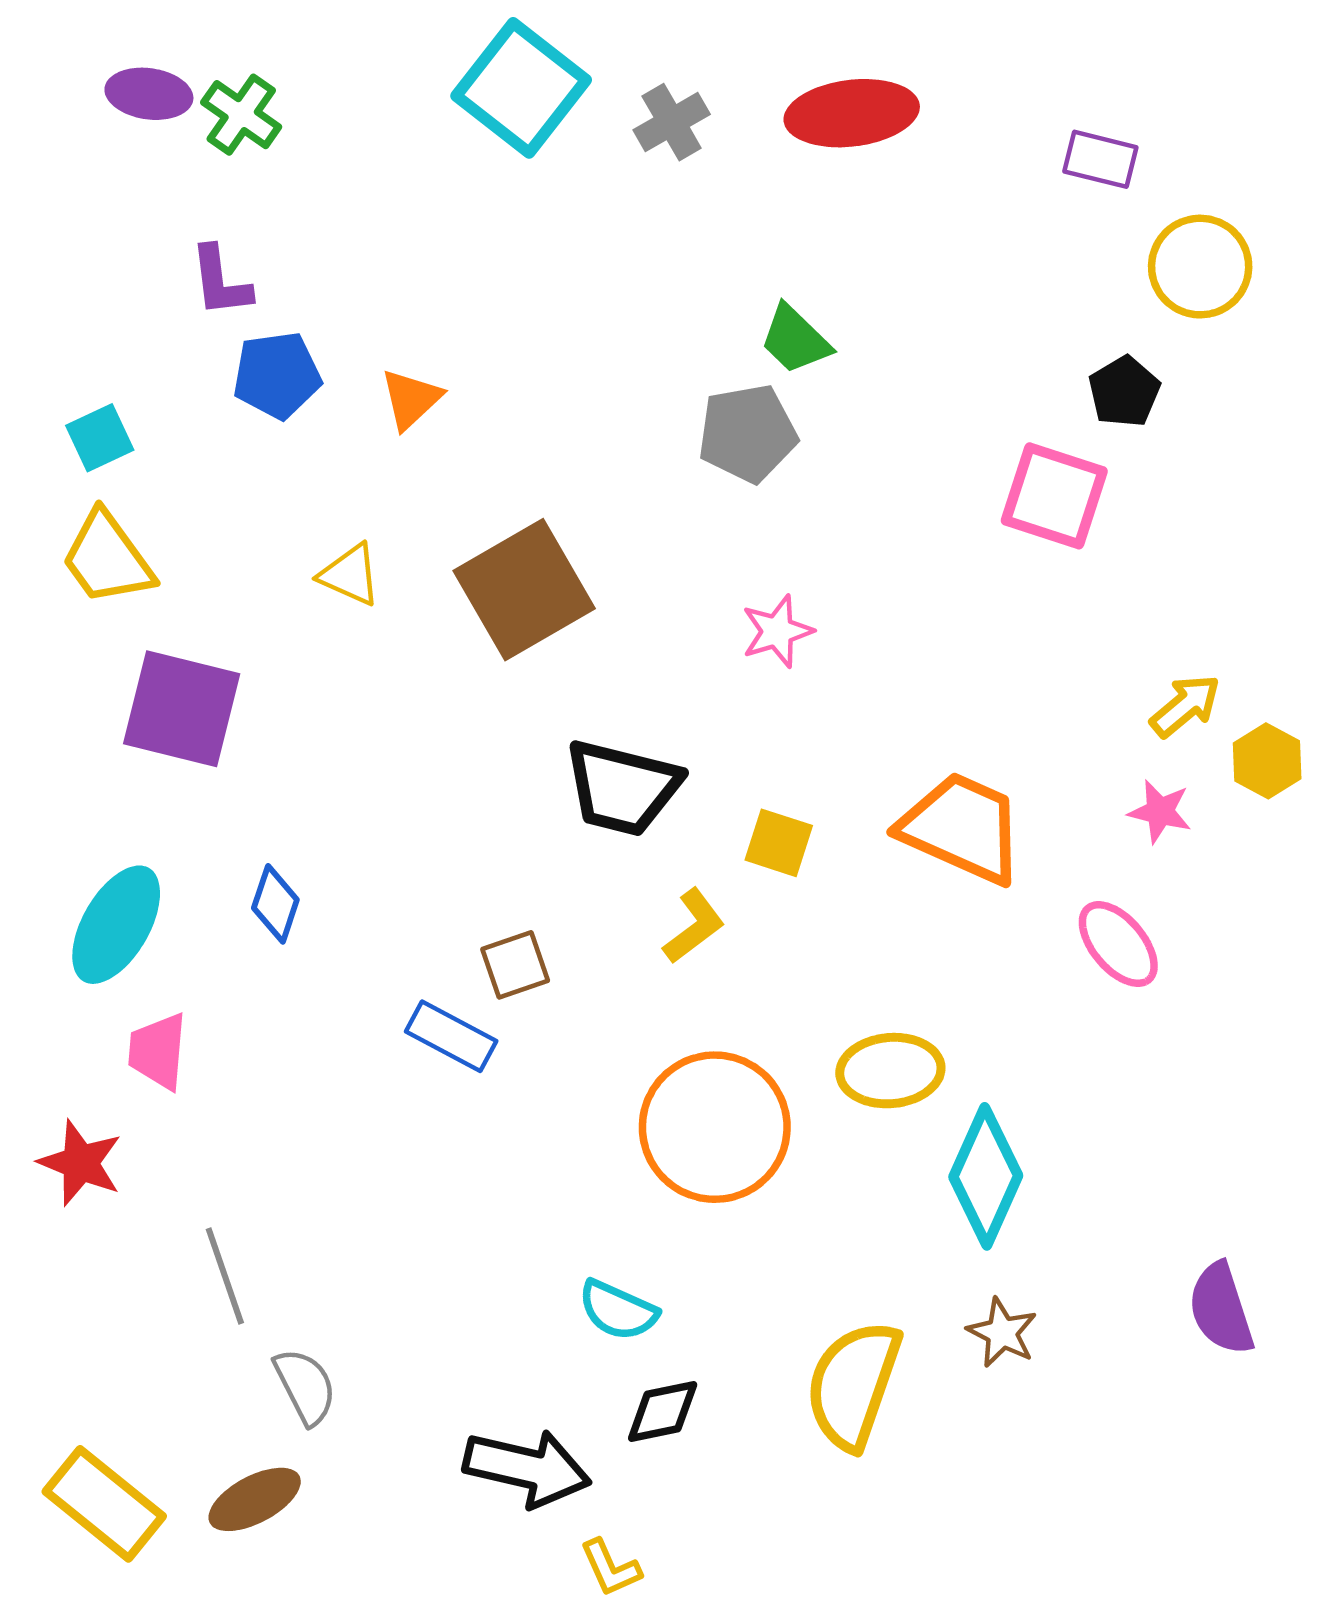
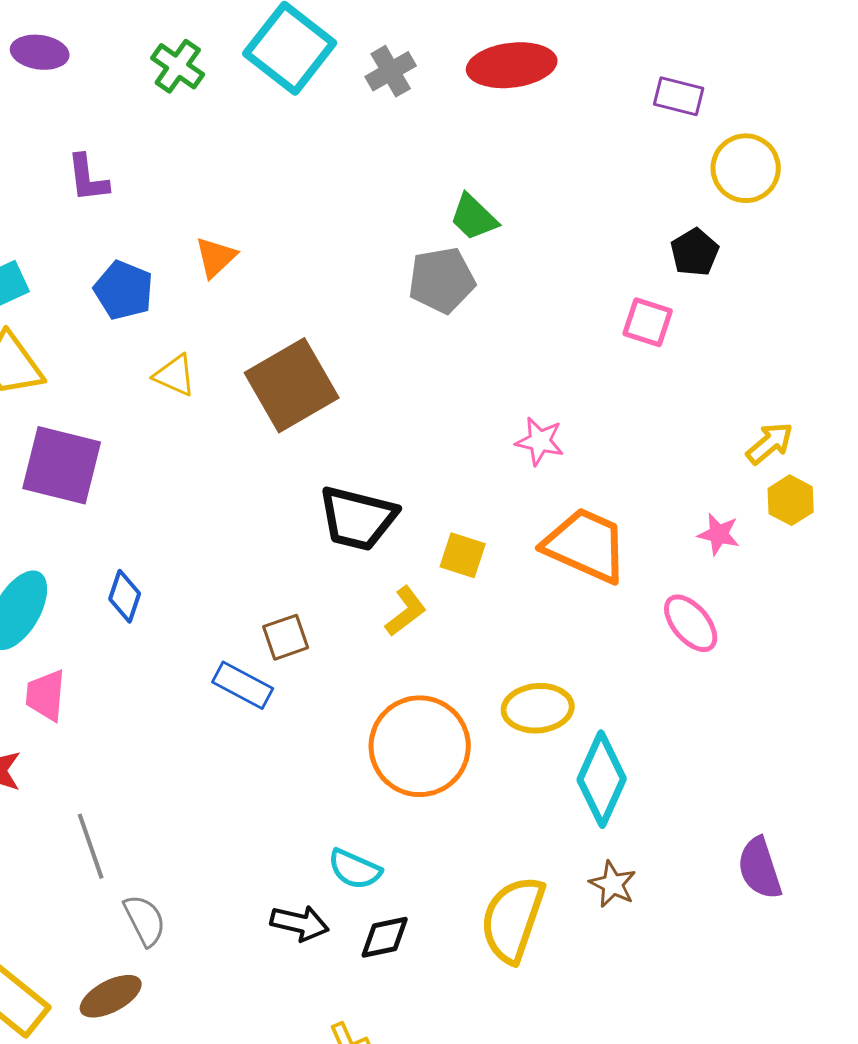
green cross: (241, 115) -> (178, 66), moved
blue pentagon: (277, 375) -> (124, 290), moved, turned 30
pink square: (1054, 496) -> (648, 322), size x0.7
pink star: (777, 631) -> (540, 441), moved, turned 30
yellow arrow: (1185, 706) -> (770, 443), moved
black arrow: (527, 1468) -> (300, 923), moved, size x0.7

